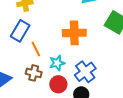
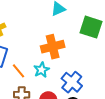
cyan star: (57, 63) -> (42, 70), moved

